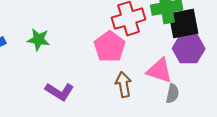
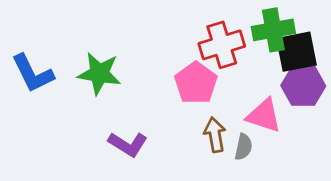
green star: (39, 40) -> (99, 73), size x1.4
gray semicircle: (173, 94) -> (243, 147), moved

